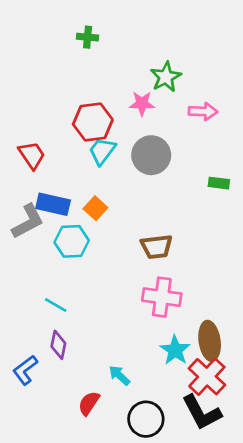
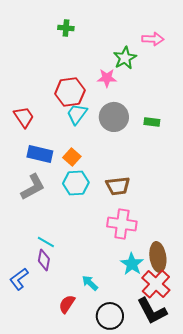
pink arrow: (203, 111) -> (153, 39), moved
green rectangle: (219, 183) -> (152, 122), moved
gray L-shape: (28, 221) -> (33, 187), moved
cyan hexagon: (72, 241) -> (76, 183), moved
cyan line: (56, 305) -> (46, 242), moved

